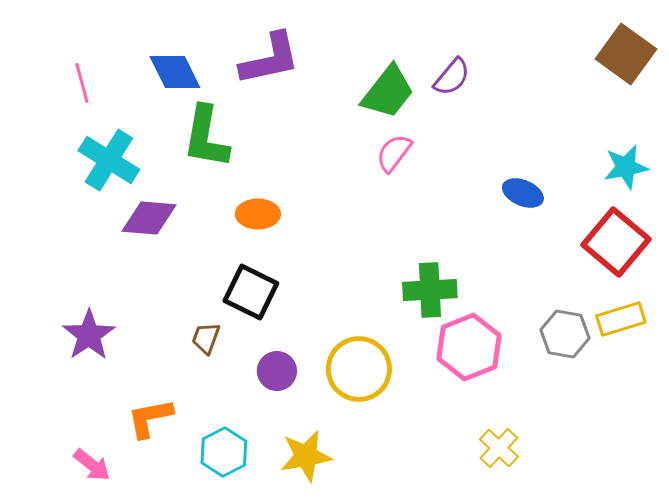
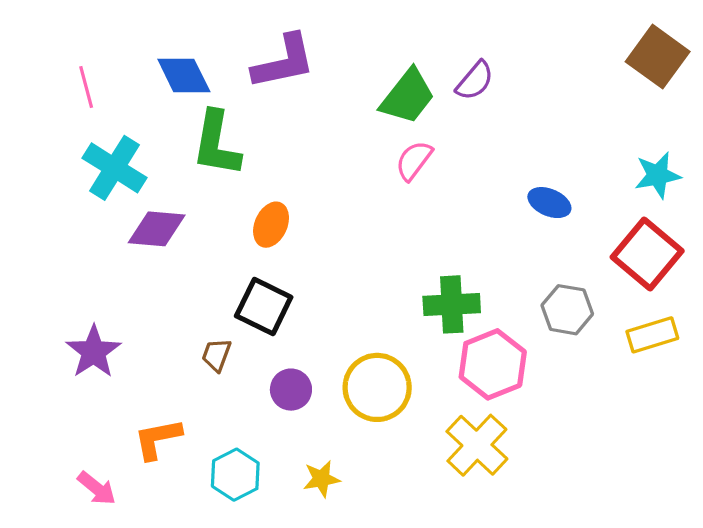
orange ellipse: (258, 214) -> (271, 225), turned -66
gray hexagon: (565, 334) -> (567, 310), moved
yellow cross: (499, 448) -> (477, 445), moved, size x1.5
yellow star: (306, 456) -> (321, 479), size x0.7

